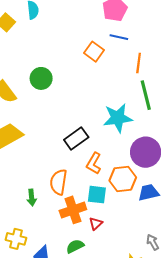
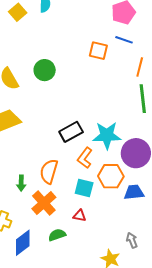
orange square: (94, 52) -> (98, 51), turned -30
cyan star: (118, 118) -> (107, 135), moved
orange cross: (73, 210) -> (44, 203), moved, turned -30
red triangle: (96, 224) -> (80, 216), turned 48

